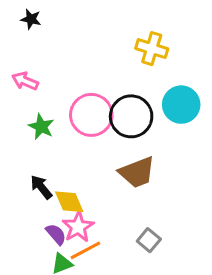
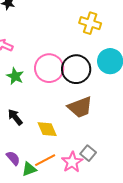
yellow diamond: (69, 202) -> (47, 129), moved
pink star: (78, 227) -> (72, 162), moved
purple semicircle: (56, 234) -> (13, 158), moved

